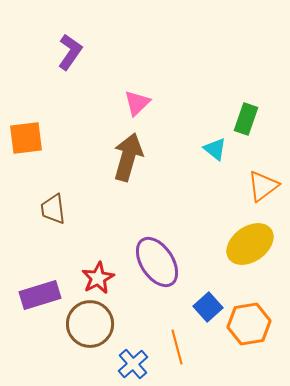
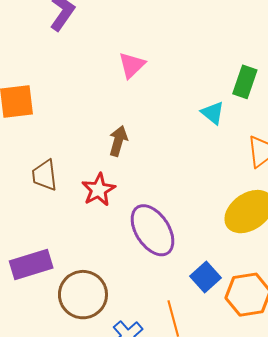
brown arrow: (128, 157) -> (118, 141), moved, size x0.6
red star: (98, 278) -> (99, 190), moved

